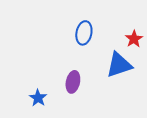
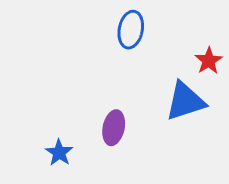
blue ellipse: (84, 33) -> (131, 30), moved

